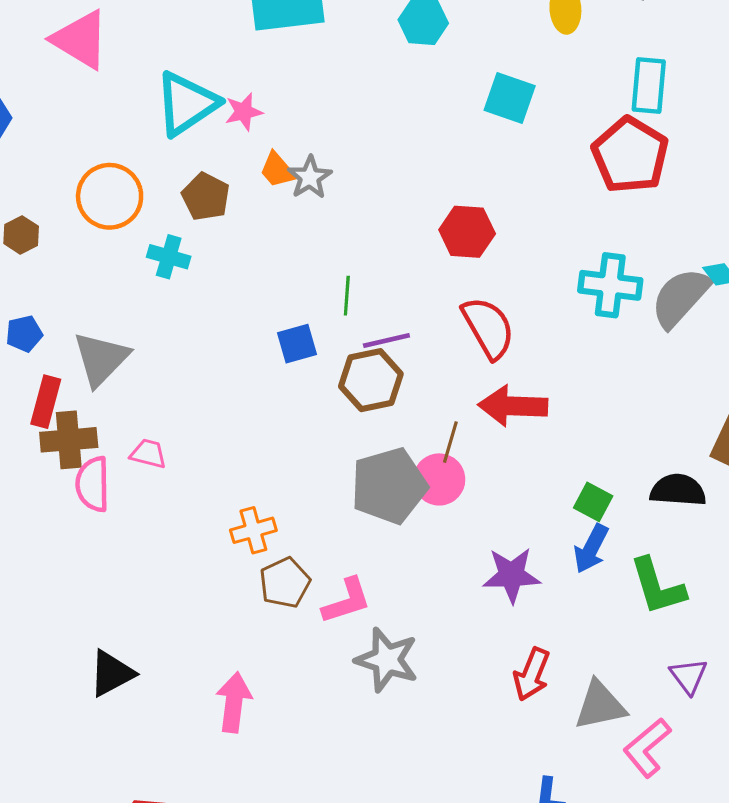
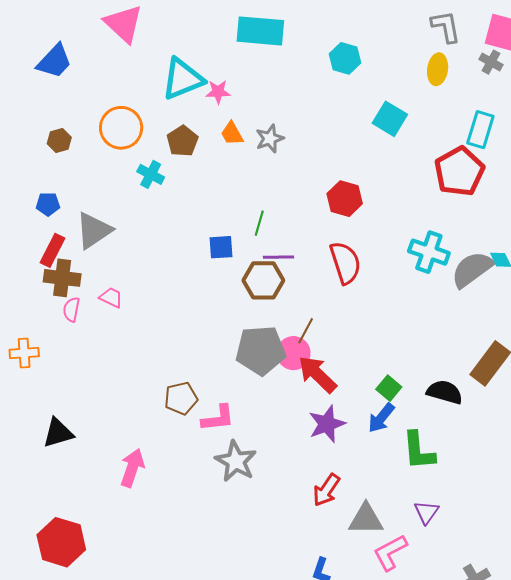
gray star: (310, 177) -> (270, 139), moved
red arrow: (513, 406) -> (317, 374), moved, turned 30
pink semicircle: (93, 484) -> (71, 309), size x0.7
orange cross: (253, 530) -> (24, 353), moved
purple star: (511, 575) -> (327, 424), turned -30

